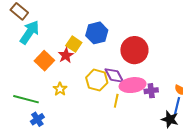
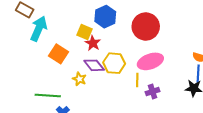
red star: (66, 55) -> (93, 43), moved
purple diamond: (114, 76) -> (94, 65), moved
purple cross: (151, 91) -> (153, 92), moved

